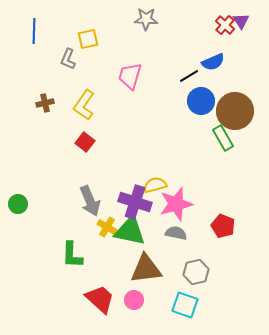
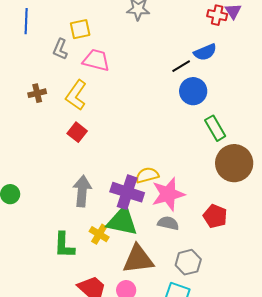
red cross: (225, 25) -> (217, 15), turned -30
pink trapezoid: (130, 76) -> (96, 60), moved, turned 88
brown circle: (235, 111) -> (234, 163), moved
gray arrow: (90, 201) -> (82, 191), turned -152
yellow cross: (107, 227) -> (99, 234), moved

